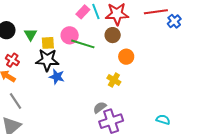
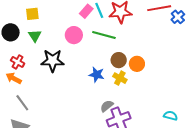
brown circle: (113, 35) -> (119, 60), moved
yellow square: (48, 43) -> (32, 14), moved
green line: (83, 44) -> (104, 35), moved
orange circle: (126, 57) -> (137, 64), moved
blue star: (57, 77) -> (97, 75), moved

